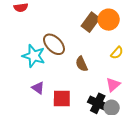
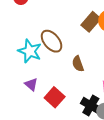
red square: (62, 98) -> (55, 97), turned 36

